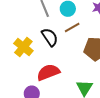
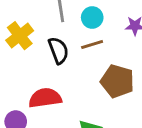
yellow cross: (23, 47) -> (20, 36), moved

